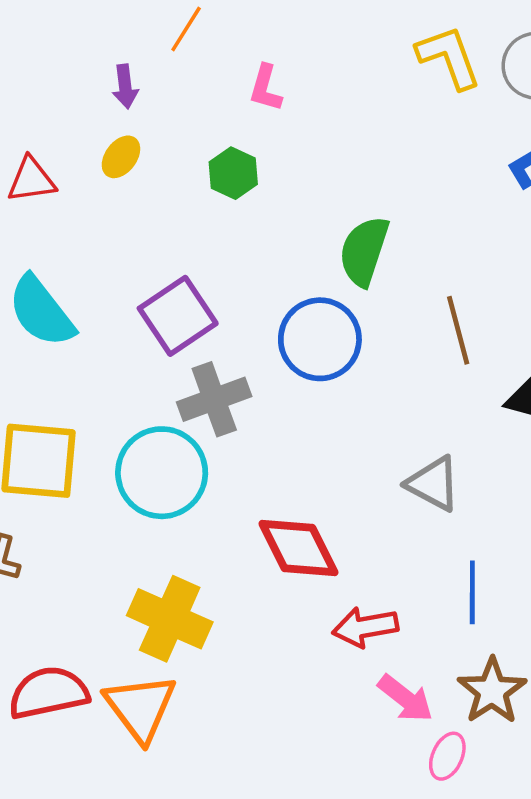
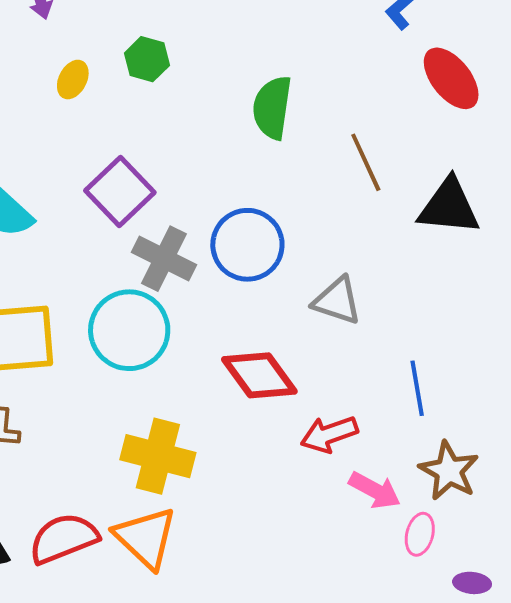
yellow ellipse: (121, 157) -> (73, 80), moved
blue circle: (320, 339) -> (247, 245), moved
gray cross: (214, 399) -> (164, 259), turned -34
gray triangle: (433, 484) -> (337, 301), moved

